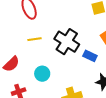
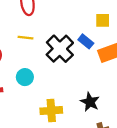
blue rectangle: (90, 56) -> (86, 41), moved

